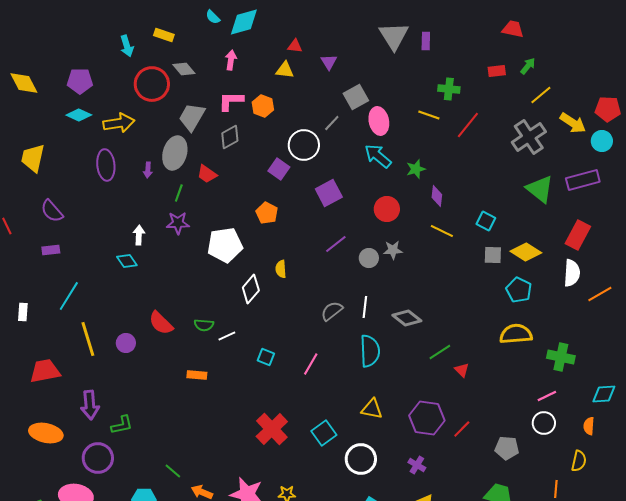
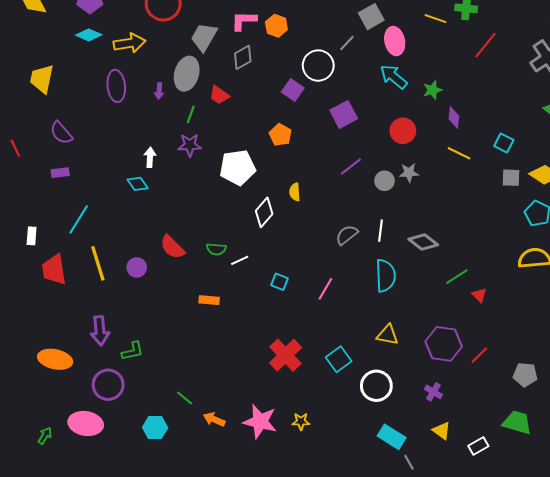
yellow line: (429, 115) -> (436, 19), moved
red trapezoid: (45, 371) -> (54, 269), moved, turned -88

